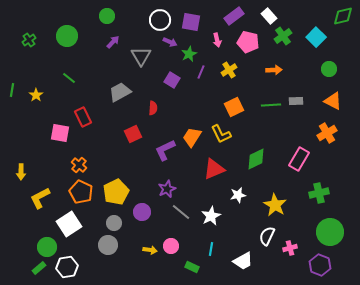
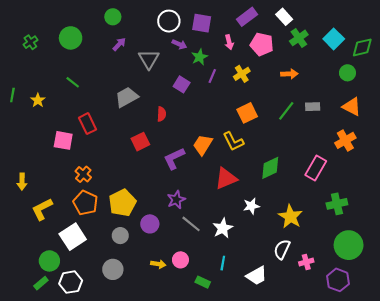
green diamond: (343, 16) -> (362, 47), moved
green line: (271, 105) -> (286, 111), turned -48
gray circle: (108, 245) -> (113, 269), moved

